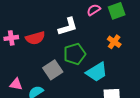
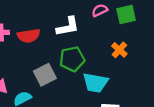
cyan trapezoid: (97, 72) -> (95, 83), turned 35

